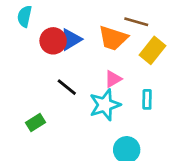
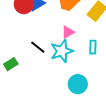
black line: (67, 87) -> (38, 47), moved

